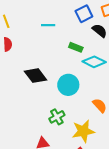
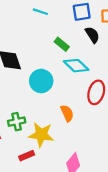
green cross: (57, 117) -> (17, 122), moved

